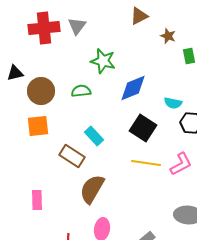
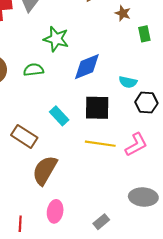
black square: (143, 128) -> (97, 108), turned -32
cyan rectangle: (94, 136) -> (59, 116), moved

